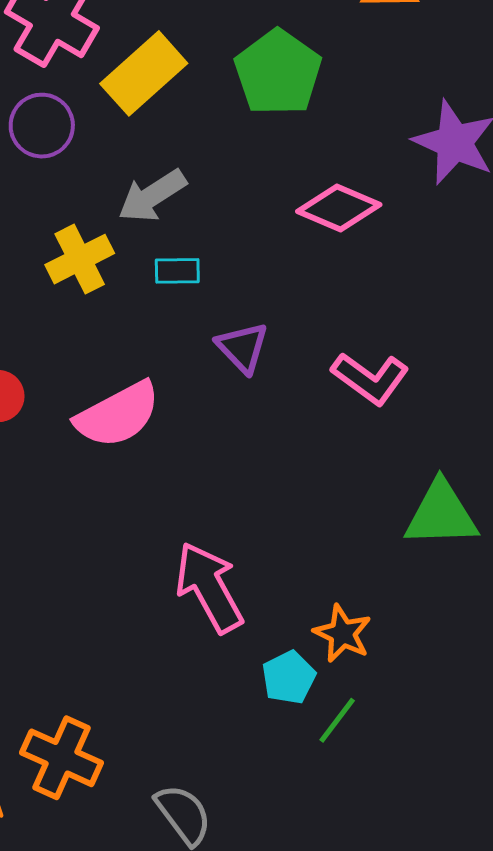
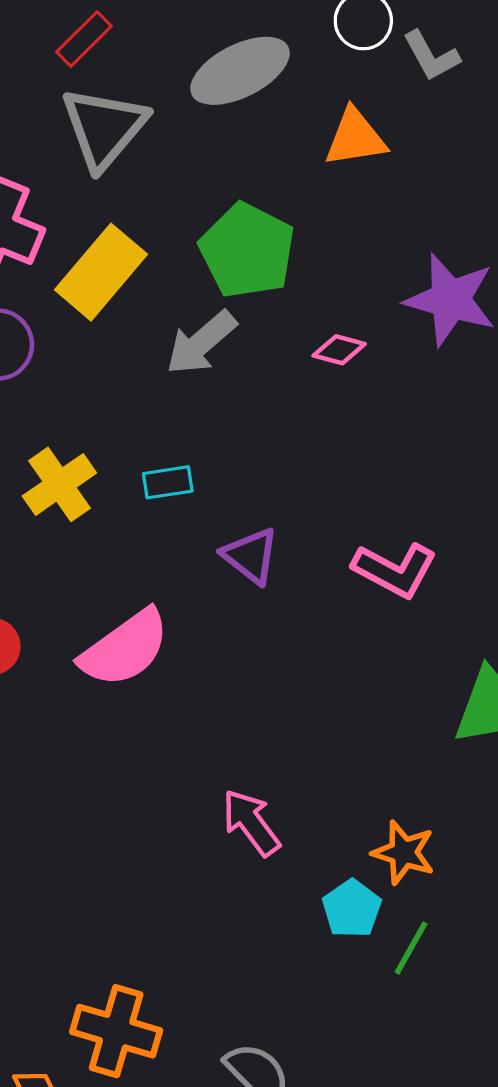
gray arrow: (152, 196) -> (201, 343), moved
pink diamond: (339, 208) -> (339, 350), moved, size x0.6
pink arrow: (209, 587) -> (251, 823), size x0.7

